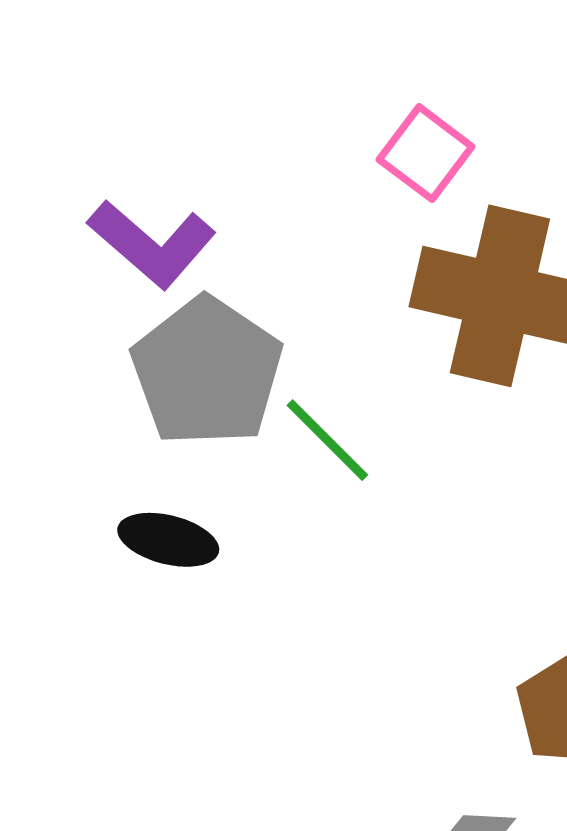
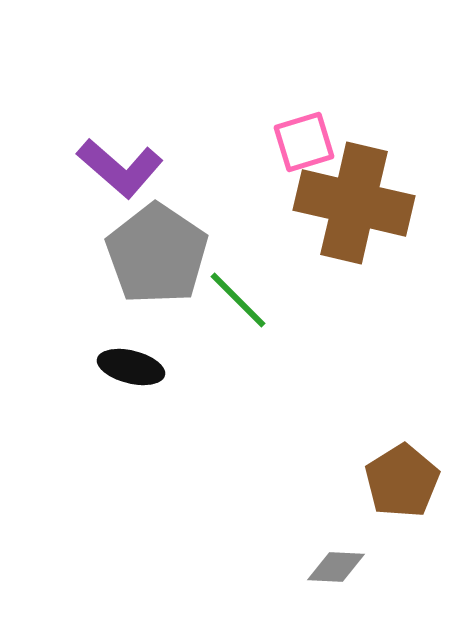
pink square: (426, 153) -> (304, 142), moved, turned 36

